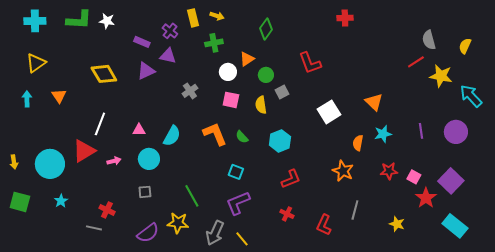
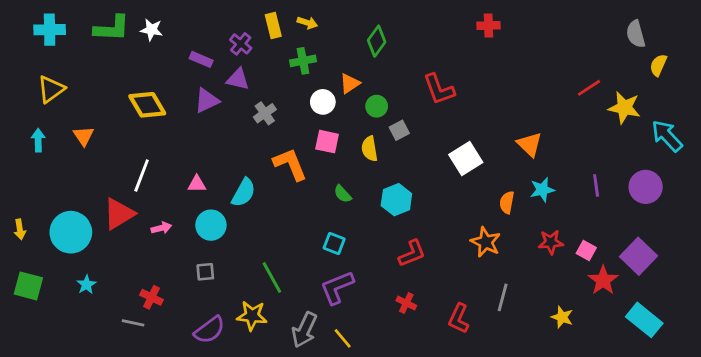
gray semicircle: (429, 40) -> (636, 34), moved
gray cross: (190, 91) -> (265, 113), moved
orange L-shape: (215, 134) -> (290, 164), moved

